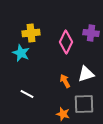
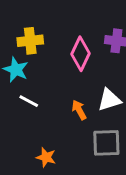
white line: (27, 94) -> (29, 101), moved
orange star: (63, 114) -> (46, 157), moved

